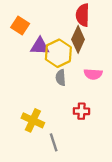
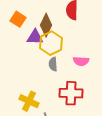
brown diamond: (78, 39) -> (46, 25), moved
red cross: (81, 111) -> (71, 93), size x1.6

